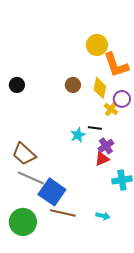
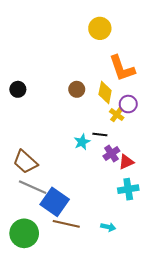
yellow circle: (97, 45) -> (100, 28), moved
red triangle: (102, 159) -> (126, 162), moved

